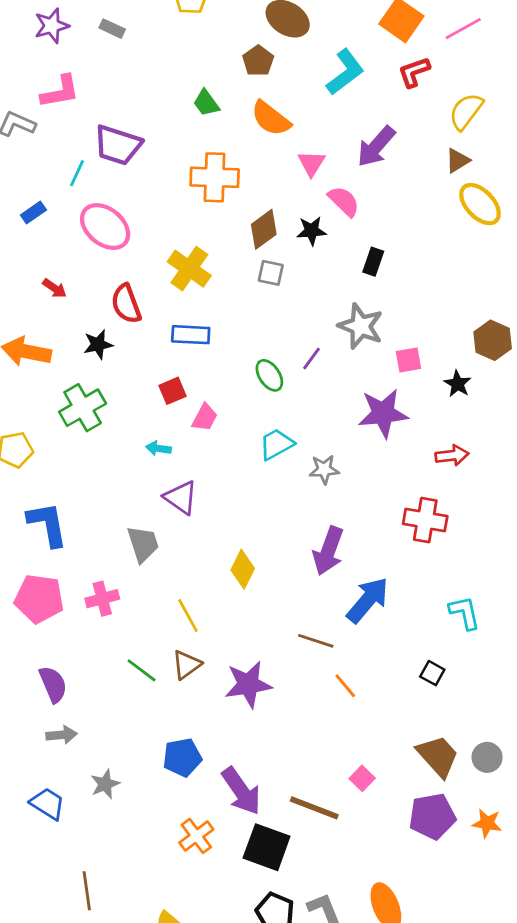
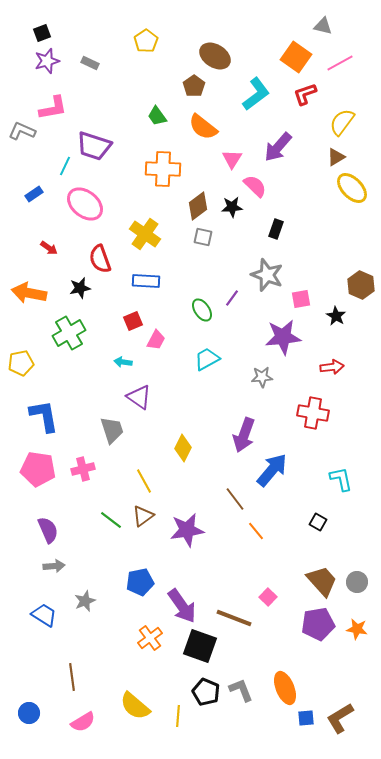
gray star: (324, 469) -> (262, 377), moved
brown line: (316, 641) -> (235, 499), turned 35

